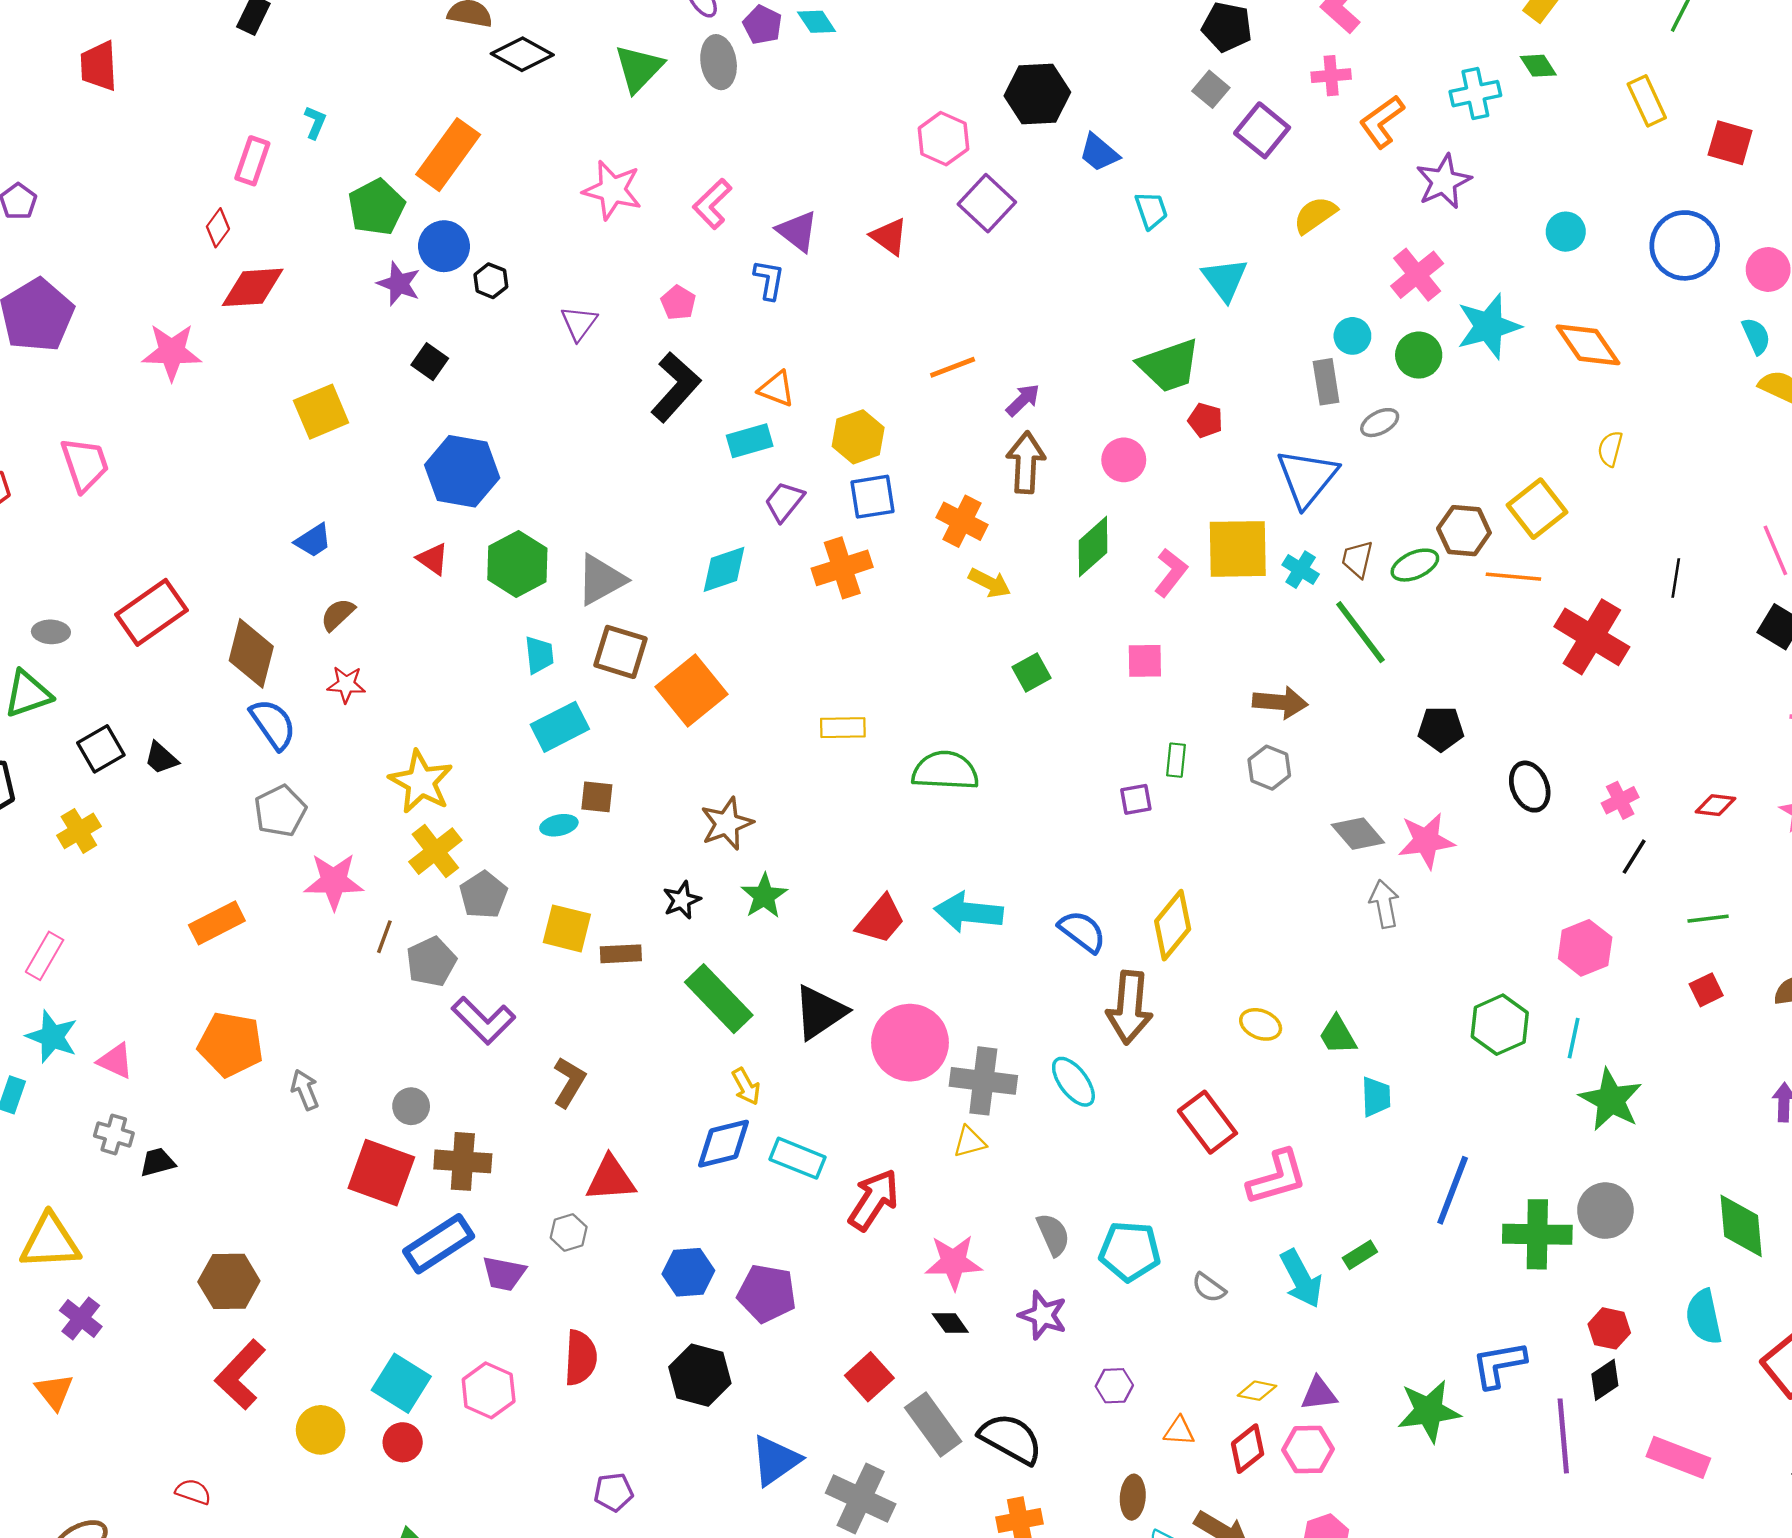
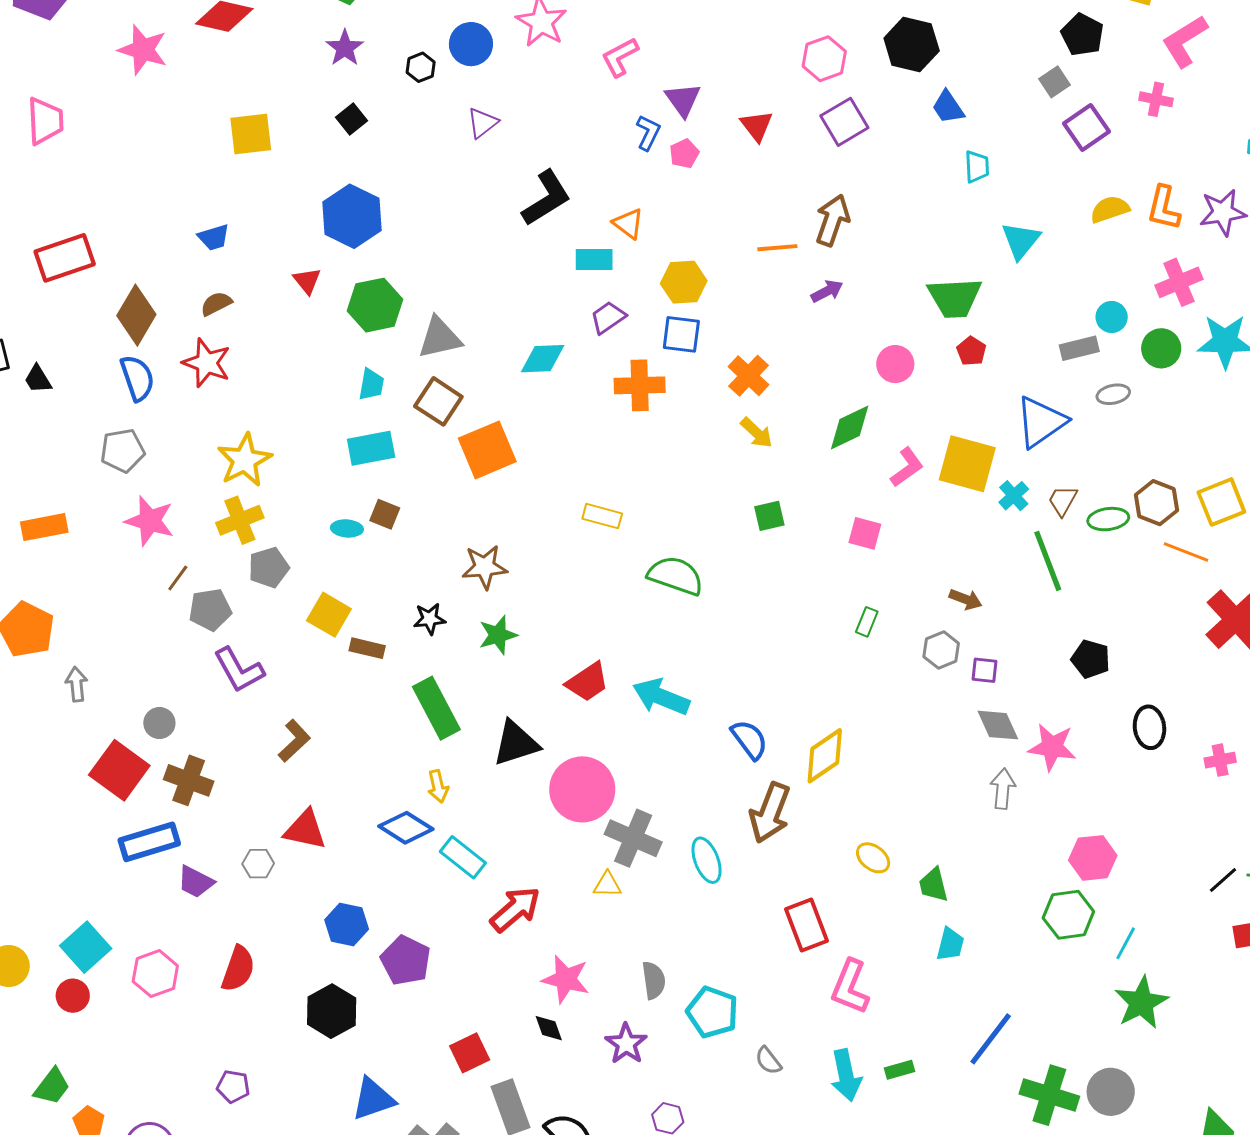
orange L-shape: (1382, 122) -> (1164, 208), moved, turned -57
blue circle: (444, 246) -> (471, 44), moved
pink pentagon: (678, 303) -> (684, 154), moved
gray rectangle: (1326, 382) -> (1079, 348), turned 69
brown arrow: (1026, 462) -> (832, 220), moved
red star: (346, 684) -> (207, 363), size x1.5
brown arrow: (1280, 702) -> (966, 599), size x0.7
purple square: (1136, 799) -> (984, 670), moved
black line: (1634, 857) -> (1223, 880), moved
pink hexagon: (1585, 948) -> (1093, 858), moved
blue diamond: (723, 1144) -> (406, 828), turned 30
pink L-shape: (1277, 1177) -> (850, 987), turned 112

